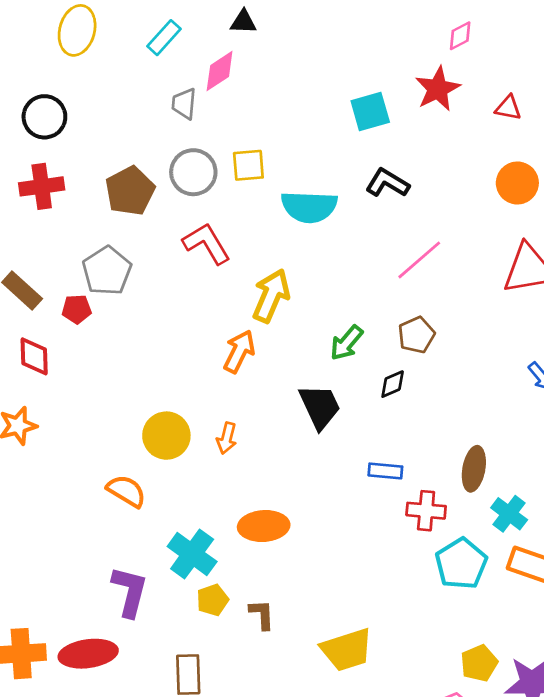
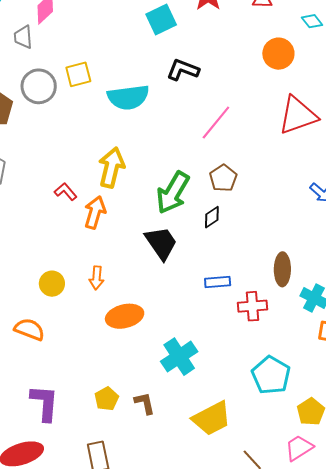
red L-shape: (207, 243) -> (65, 192), moved, size x0.6
green arrow: (347, 343) -> (173, 193), size x1.5
yellow circle: (166, 436) -> (52, 284), size x0.7
orange ellipse: (264, 526) -> (125, 316), moved
cyan cross: (192, 554) -> (179, 357), moved, turned 30
cyan pentagon: (461, 564) -> (271, 375), moved

